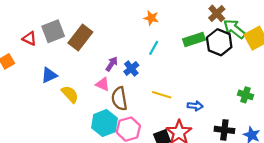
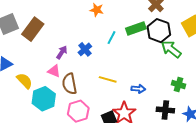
green arrow: (234, 29) -> (171, 49), moved
cyan line: (154, 48) -> (111, 38), moved
blue cross: (131, 68) -> (85, 49), moved
green cross: (246, 95) -> (179, 85), moved
cyan hexagon: (104, 123) -> (44, 99), moved

